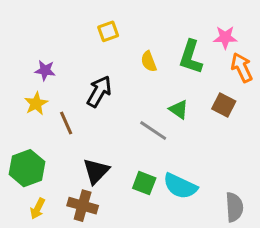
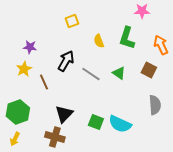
pink star: (225, 37) -> (142, 11), moved
gray line: (153, 131) -> (91, 74), moved
gray semicircle: (234, 207) -> (155, 105), moved
yellow arrow: (38, 209) -> (15, 139), moved

